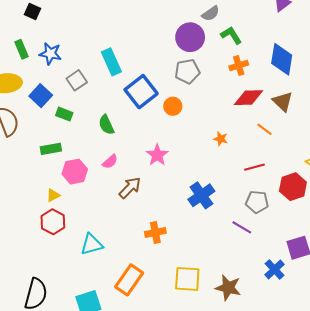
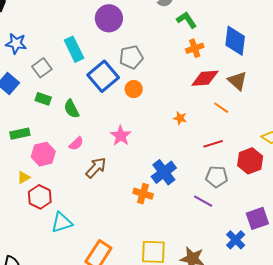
purple circle: (190, 37) -> (109, 18), moved
gray pentagon: (187, 71) -> (131, 57), moved
green rectangle: (64, 114) -> (43, 99), moved
red hexagon: (53, 222) -> (40, 197), moved
orange cross: (155, 232) -> (143, 194), moved, turned 30

